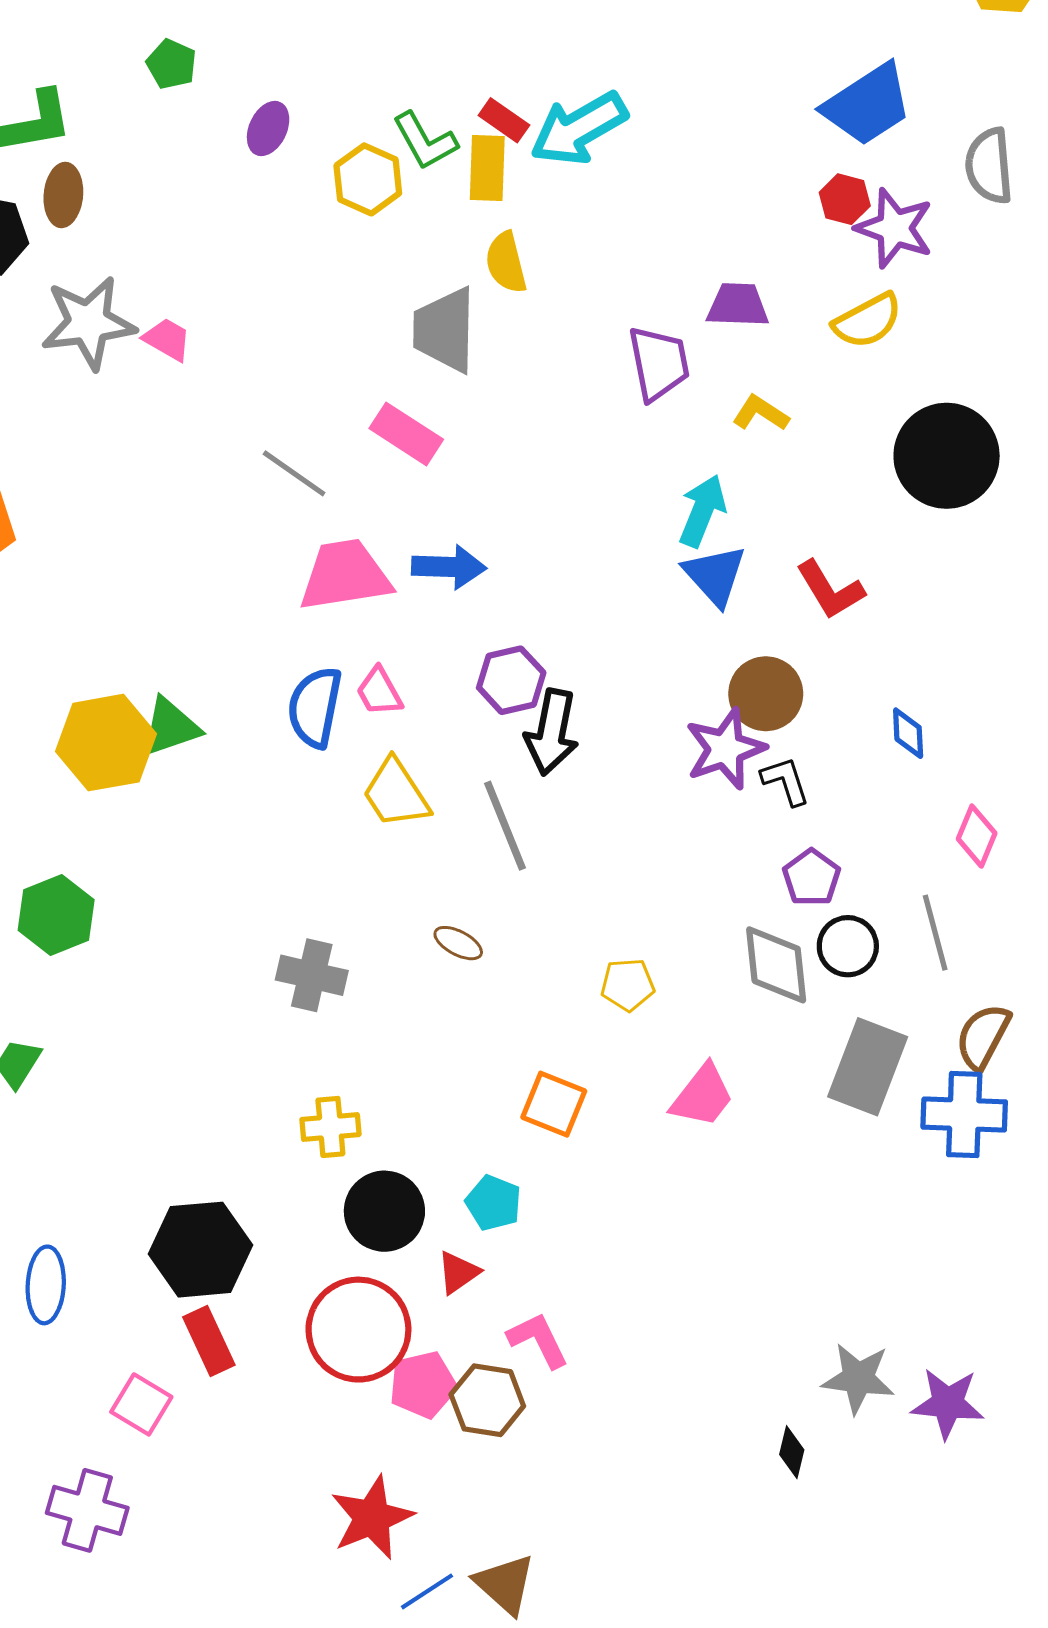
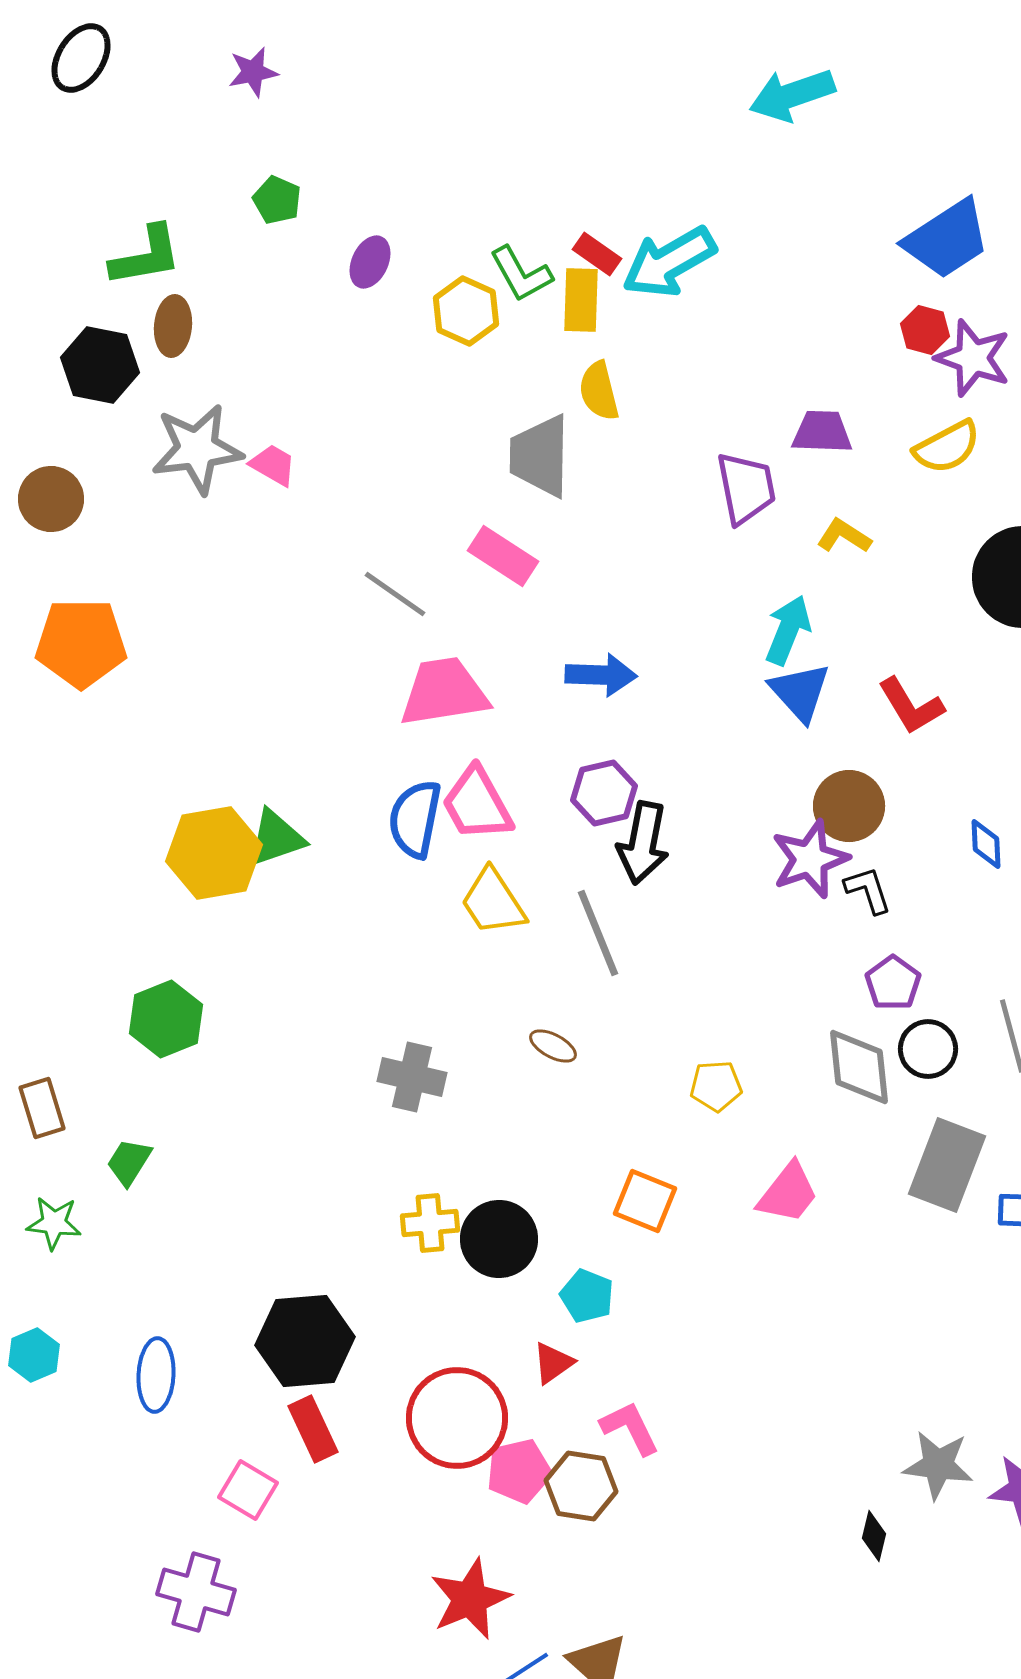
blue arrow: (449, 567) -> (601, 675), moved
pink trapezoid: (379, 692) -> (477, 804), size x1.6
black circle: (384, 1211) -> (499, 1239), moved

